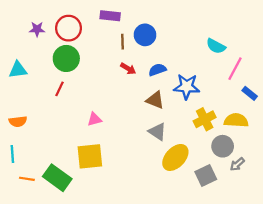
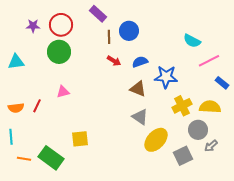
purple rectangle: (110, 16) -> (98, 14), turned 36
pink line: (235, 69) -> (209, 61), turned 35
red line: (60, 89) -> (37, 106), moved
pink triangle: (94, 119) -> (63, 92), moved
yellow square: (90, 156) -> (80, 139), size x0.7

